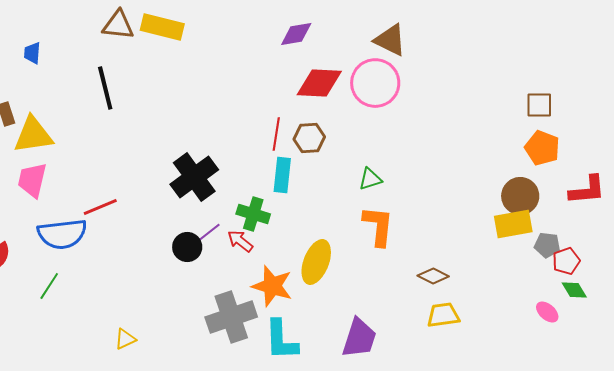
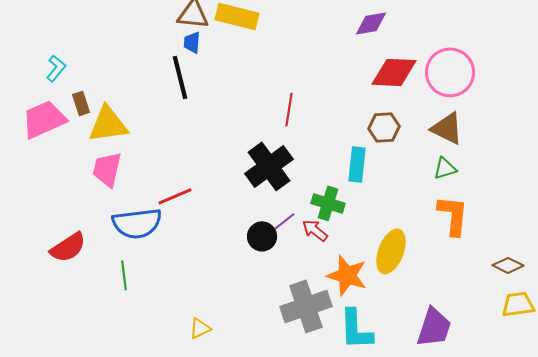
brown triangle: (390, 40) -> (447, 128), moved
blue trapezoid: (32, 53) -> (192, 42), moved
red line: (276, 134) -> (289, 109), moved
green line: (49, 286) -> (124, 275), turned -40

